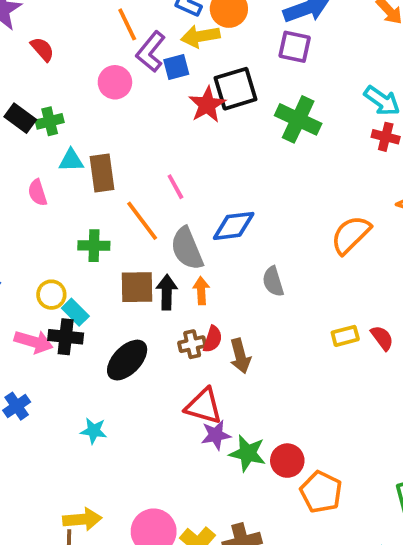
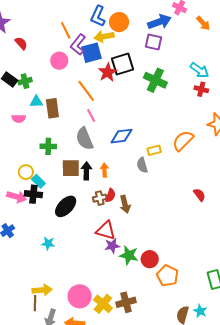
blue square: (176, 67) -> (91, 53), size x1.5
pink semicircle: (38, 193) -> (19, 119), turned -72
orange line: (142, 221) -> (86, 91), moved
gray semicircle: (187, 249) -> (84, 139), moved
yellow rectangle: (345, 336) -> (154, 150), moved

